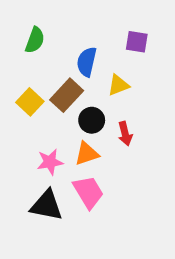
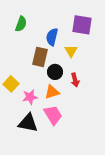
purple square: (137, 42) -> (82, 25), size x1.5
yellow triangle: (118, 85) -> (71, 51), turned -40
brown rectangle: (67, 95) -> (40, 57), turned -30
yellow square: (30, 102) -> (11, 84), moved

